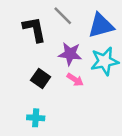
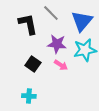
blue triangle: (101, 26) -> (82, 21), turned -35

